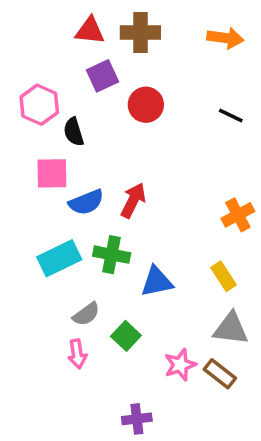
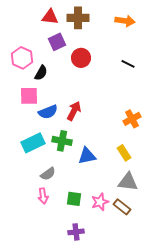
black semicircle: (74, 132) -> (41, 73), turned -133
green square: (126, 336) -> (74, 199), moved, turned -35

